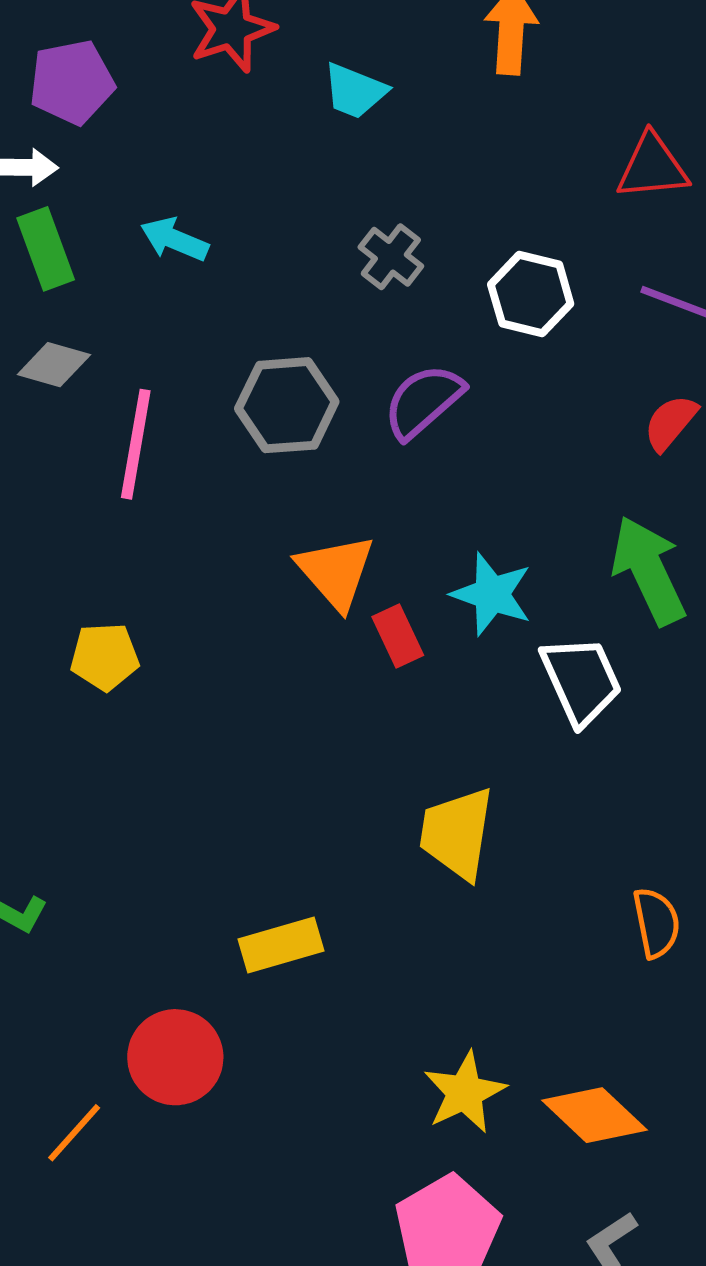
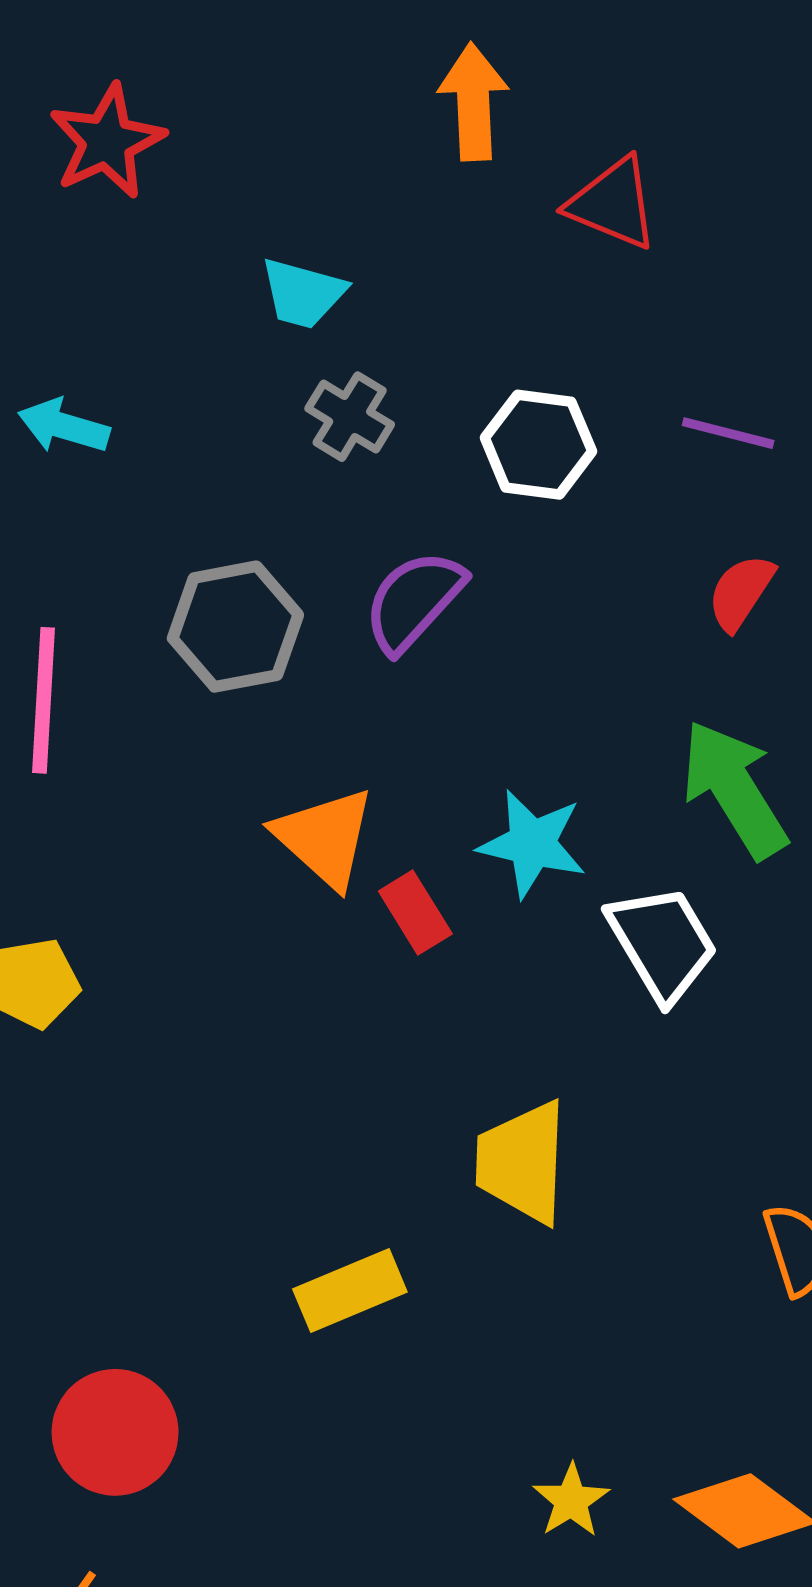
cyan trapezoid: (355, 91) -> (303, 293), moved
red triangle: (652, 167) -> (613, 203), moved, turned 34
yellow rectangle: (281, 945) -> (350, 1291), moved
red circle: (175, 1057) -> (115, 1432), moved
yellow star: (465, 1092) -> (571, 1501), size x0.7

